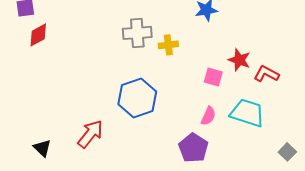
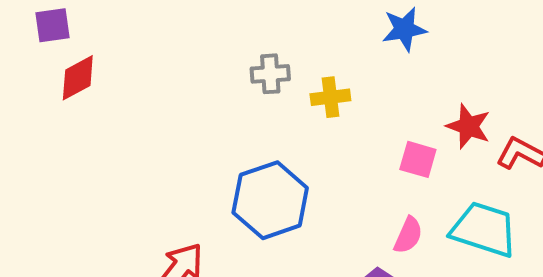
gray cross: (137, 33) -> (270, 74), size x0.7

